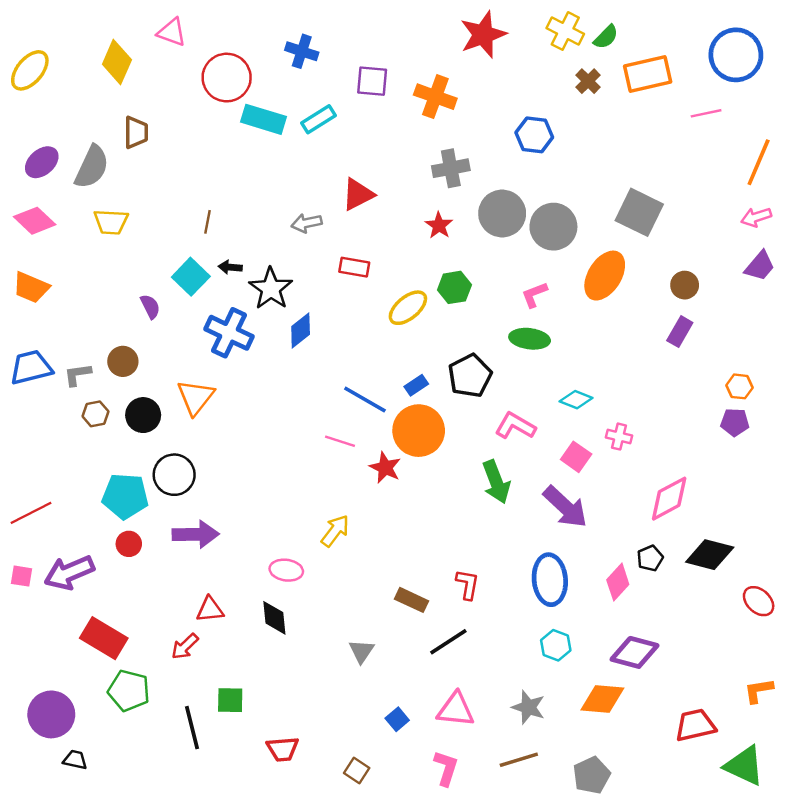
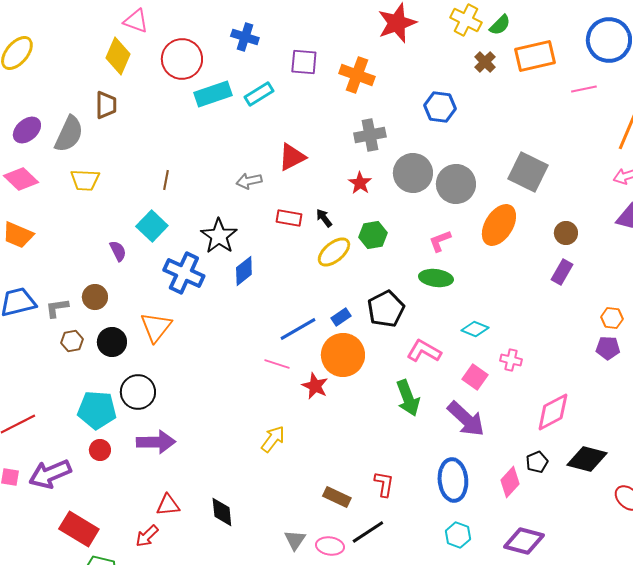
yellow diamond: (117, 62) -> (118, 56), moved
cyan rectangle: (264, 119) -> (213, 94), turned -36
black arrow: (230, 267) -> (324, 218), moved, turned 48
blue line: (365, 400) -> (298, 329), turned -60
pink ellipse: (286, 570) -> (330, 546), moved

